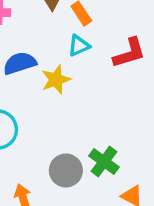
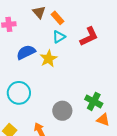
green cross: (104, 161) -> (94, 101), moved

